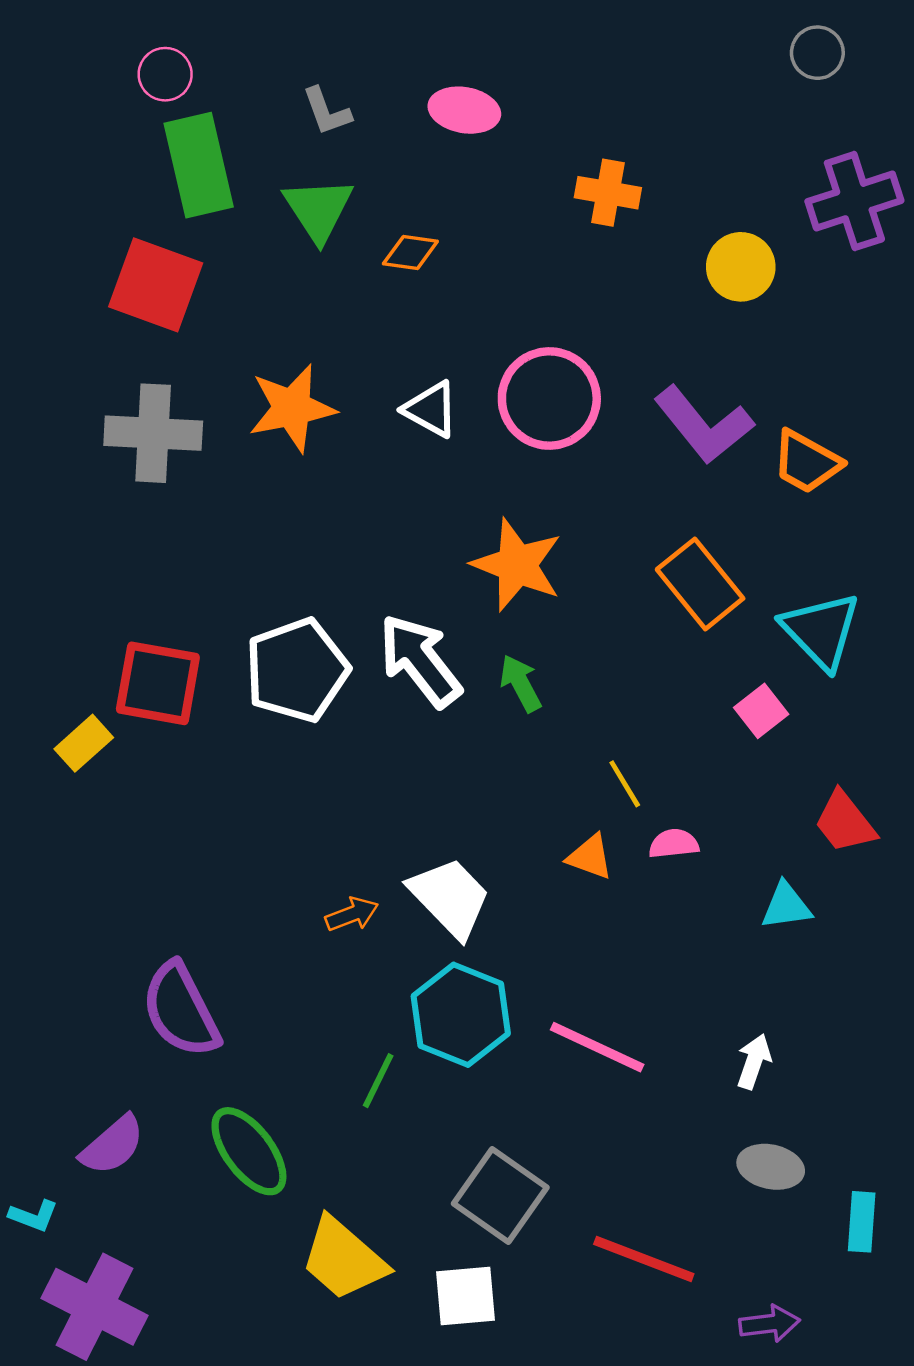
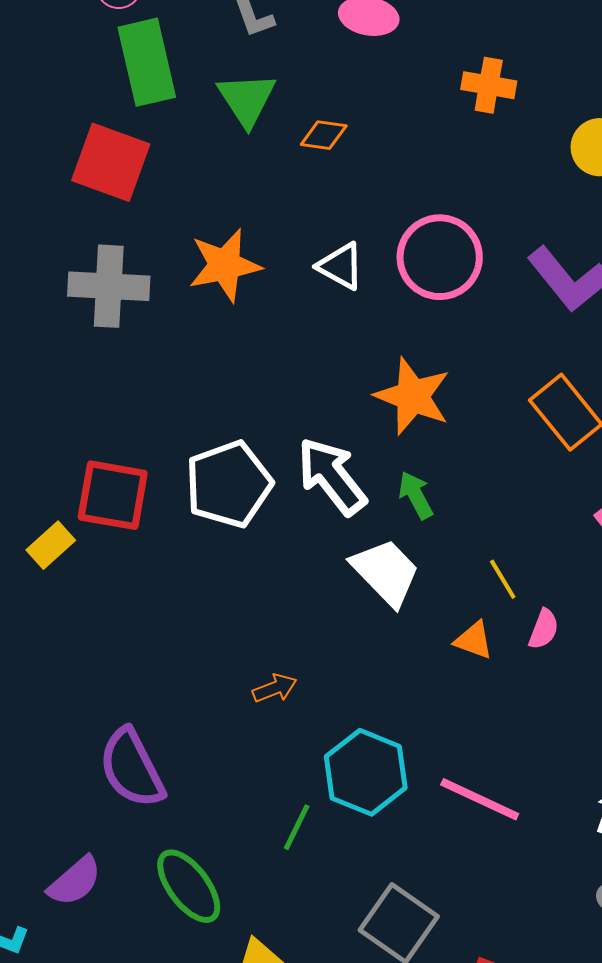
pink semicircle: (674, 844) -> (544, 629), turned 117
white trapezoid: (450, 898) -> (386, 572), moved

